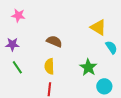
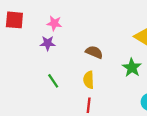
purple star: (12, 44) -> (48, 43), moved
green star: (88, 67) -> (132, 68), moved

